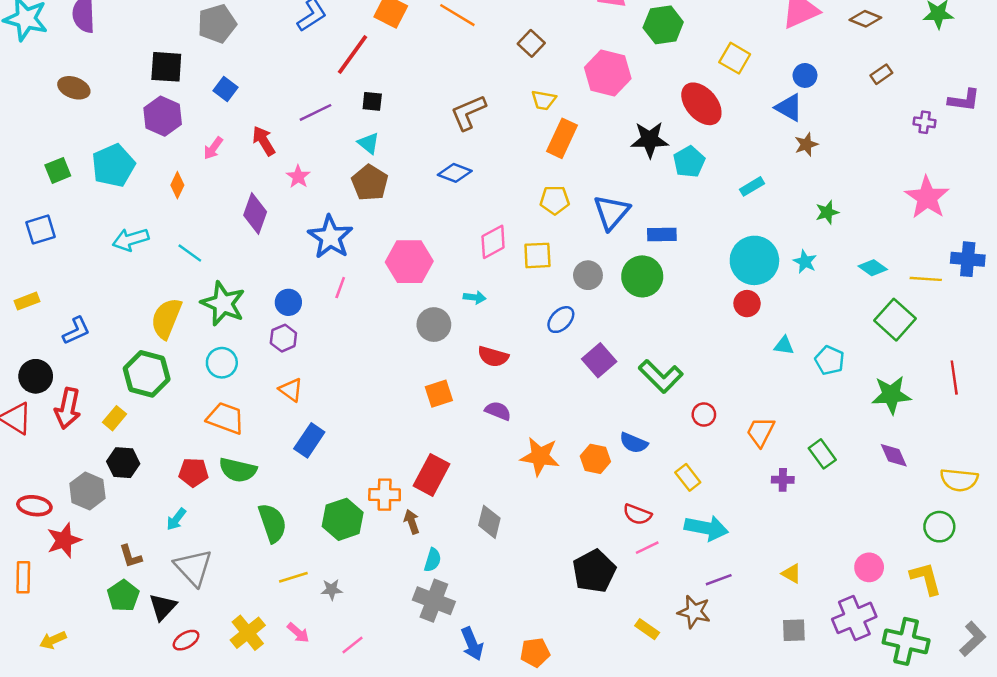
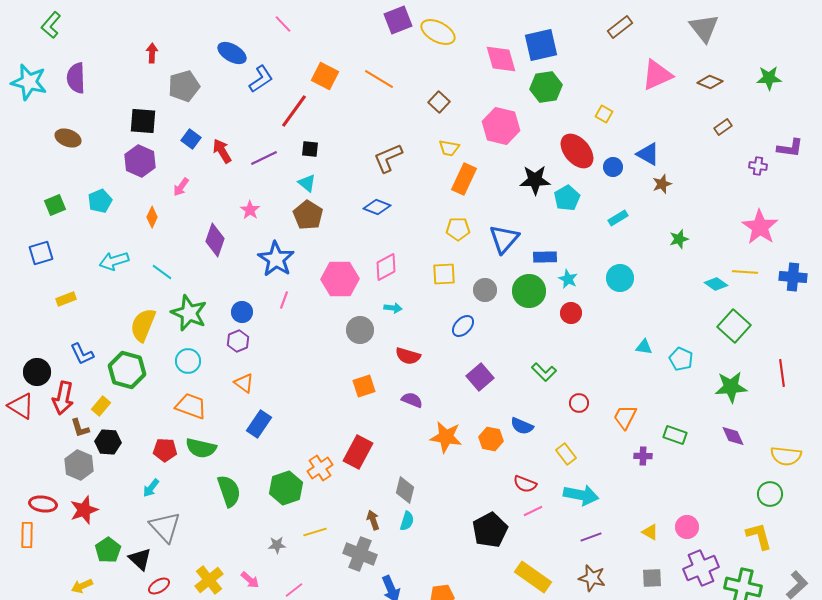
yellow square: (735, 58) -> (604, 114), size x0.7
blue circle: (805, 75) -> (613, 167), moved
red arrow: (264, 141) -> (222, 151), moved
cyan pentagon: (113, 165) -> (100, 201), size x0.7
pink diamond: (493, 242) -> (386, 267), moved
cyan circle: (754, 260) -> (620, 278), size x0.7
cyan star: (805, 262) -> (568, 279), moved
yellow line: (926, 279) -> (745, 272), moved
yellow rectangle: (27, 301) -> (66, 299), moved
red circle: (747, 304) -> (571, 313), moved
blue L-shape: (76, 331) -> (82, 354), moved, turned 90
purple square: (599, 360) -> (480, 377), moved
green L-shape: (661, 376) -> (544, 372), size x0.7
green rectangle: (822, 454) -> (675, 435), turned -35
orange cross: (385, 495) -> (320, 468), turned -35
red ellipse: (34, 506) -> (43, 504), moved
brown arrow: (412, 522) -> (373, 520), moved
red star: (64, 540) -> (84, 510), moved
brown L-shape: (131, 556) -> (80, 428), moved
cyan semicircle: (433, 560) -> (407, 521), moved
pink circle: (869, 567) -> (687, 527), moved
yellow line: (293, 577) -> (315, 532), moved
black triangle: (163, 607) -> (140, 559), turned -30
brown star: (694, 612) -> (592, 578), moved
yellow rectangle: (647, 629) -> (533, 577), size x1.8
yellow arrow: (53, 640) -> (82, 586), moved

